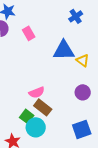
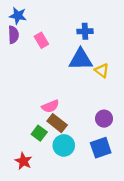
blue cross: (76, 16) -> (85, 31), moved, turned 32
purple circle: (83, 92) -> (104, 119), moved
cyan circle: (36, 127) -> (64, 145), moved

